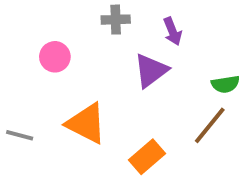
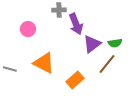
purple arrow: (172, 31) -> (76, 24), moved, size x1.5
purple triangle: (151, 71) -> (92, 44), moved

